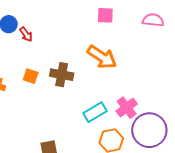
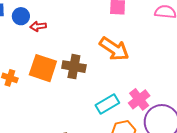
red arrow: (26, 34) -> (38, 26), turned 119
orange square: (31, 76) -> (43, 68), size x1.8

